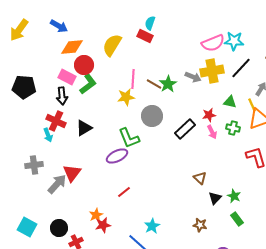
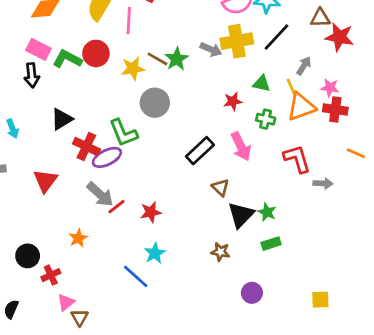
red circle: (84, 65) -> (96, 53), moved
pink line: (133, 79) -> (129, 21), moved
green L-shape: (88, 84) -> (67, 59), turned -115
yellow star: (126, 97) -> (133, 68), moved
red cross: (56, 121) -> (86, 146), moved
black rectangle: (185, 129) -> (200, 151), moved
pink arrow: (212, 132) -> (241, 146), moved, size x1.5
gray arrow: (57, 184) -> (100, 194), moved, turned 90
black triangle: (215, 198) -> (241, 215), size x1.5
green rectangle: (237, 219) -> (271, 244), turned -72
red star: (103, 225) -> (151, 212), moved

